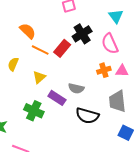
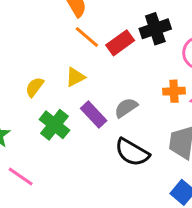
yellow semicircle: (13, 64) -> (35, 87), moved
gray semicircle: (76, 88) -> (126, 108), turned 119

